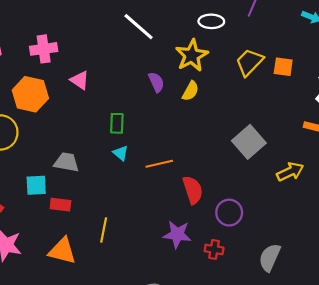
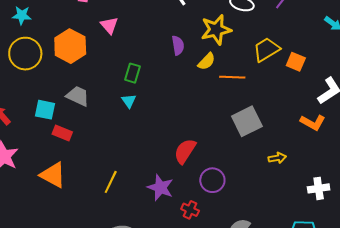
orange hexagon: (30, 94) -> (70, 46), moved
orange line: (159, 164) -> (232, 77), moved
yellow arrow: (290, 172) -> (277, 158), size x0.7
red semicircle: (193, 190) -> (185, 151), turned -144
yellow line: (104, 230) -> (111, 182), moved

